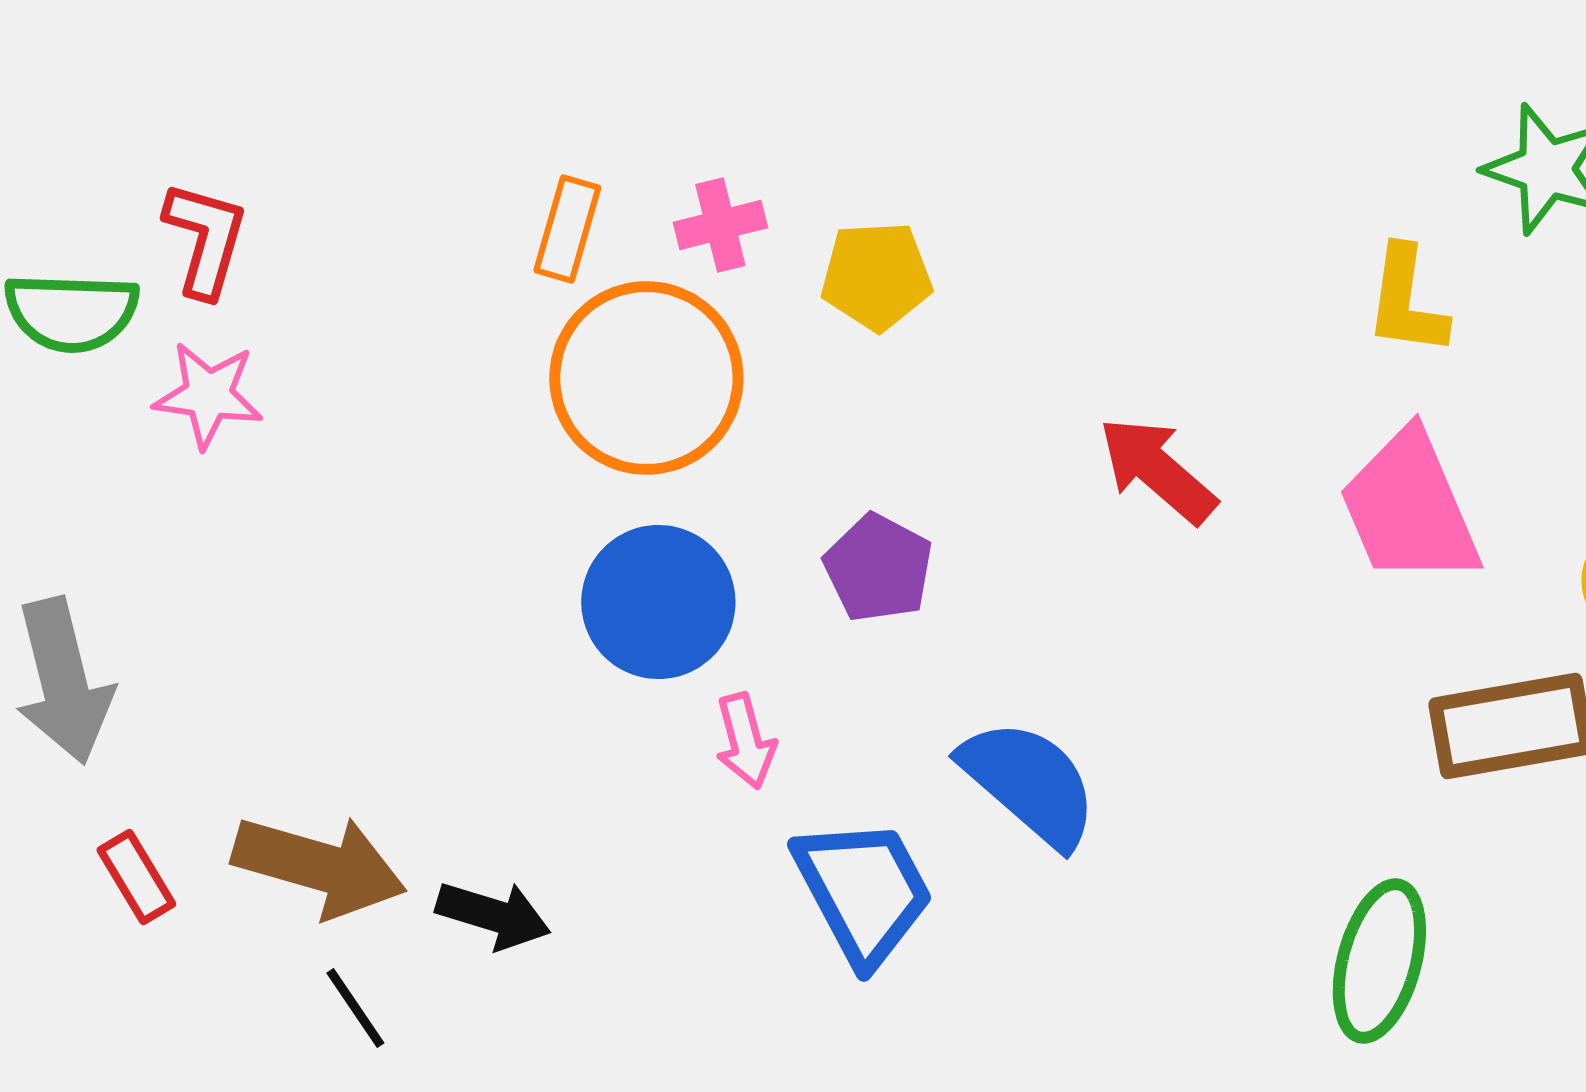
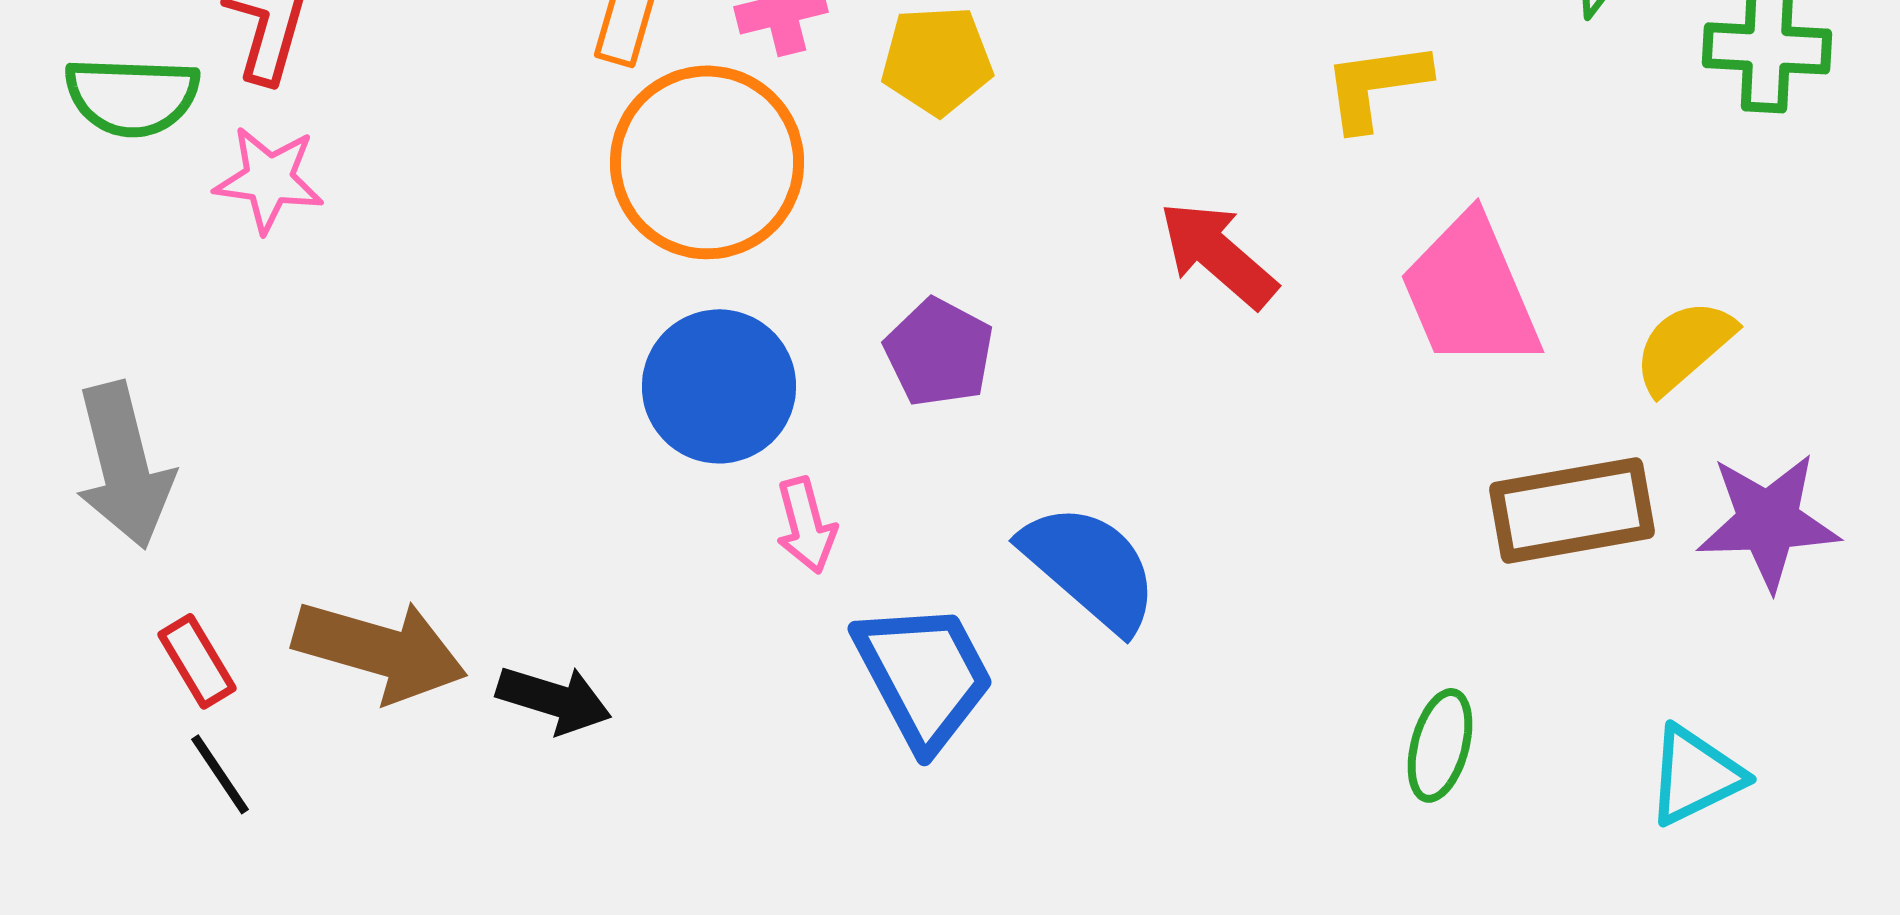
yellow L-shape: (1406, 301) -> (1376, 85), moved, turned 74
green ellipse: (1379, 961) -> (1440, 745), size x0.7
black line: (355, 1008) -> (220, 774), moved

